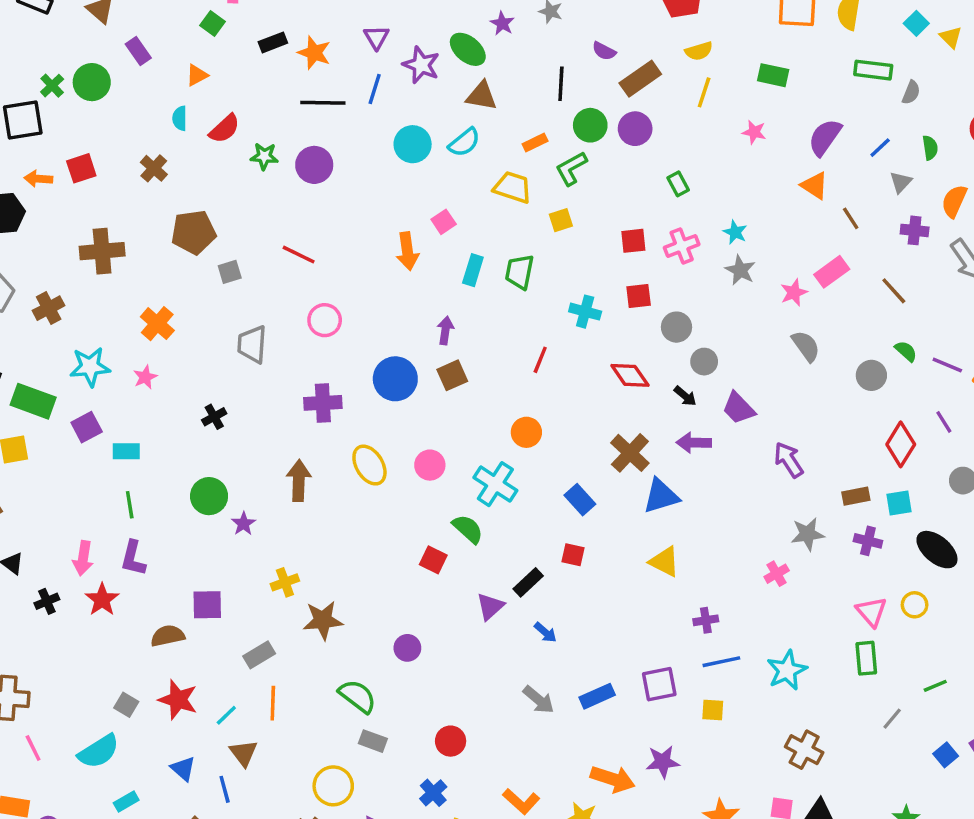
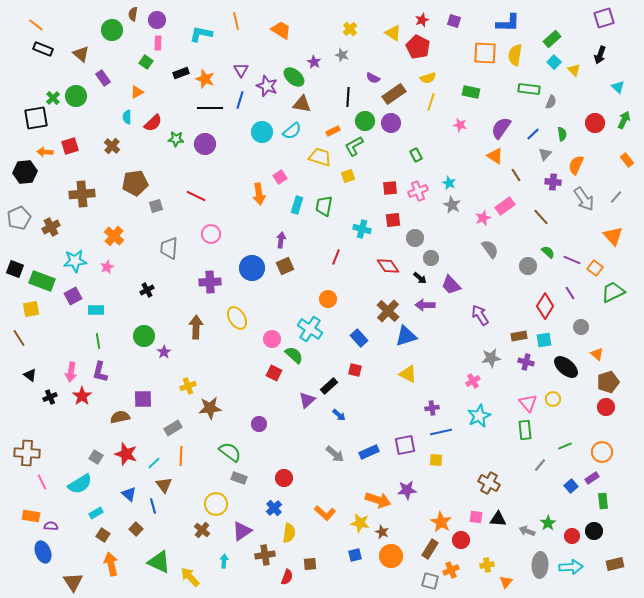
pink circle: (430, 465) -> (272, 339), moved
cyan star: (787, 670) -> (479, 416), moved

